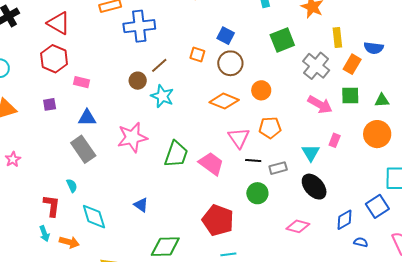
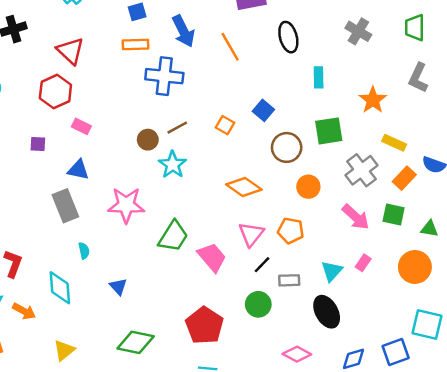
yellow rectangle: (337, 38) -> (394, 143), turned -72
brown circle: (230, 63) -> (287, 147), moved
orange circle: (261, 90) -> (308, 187), moved
black line: (253, 160) -> (262, 265), turned -63
cyan semicircle: (72, 186) -> (84, 251), moved

